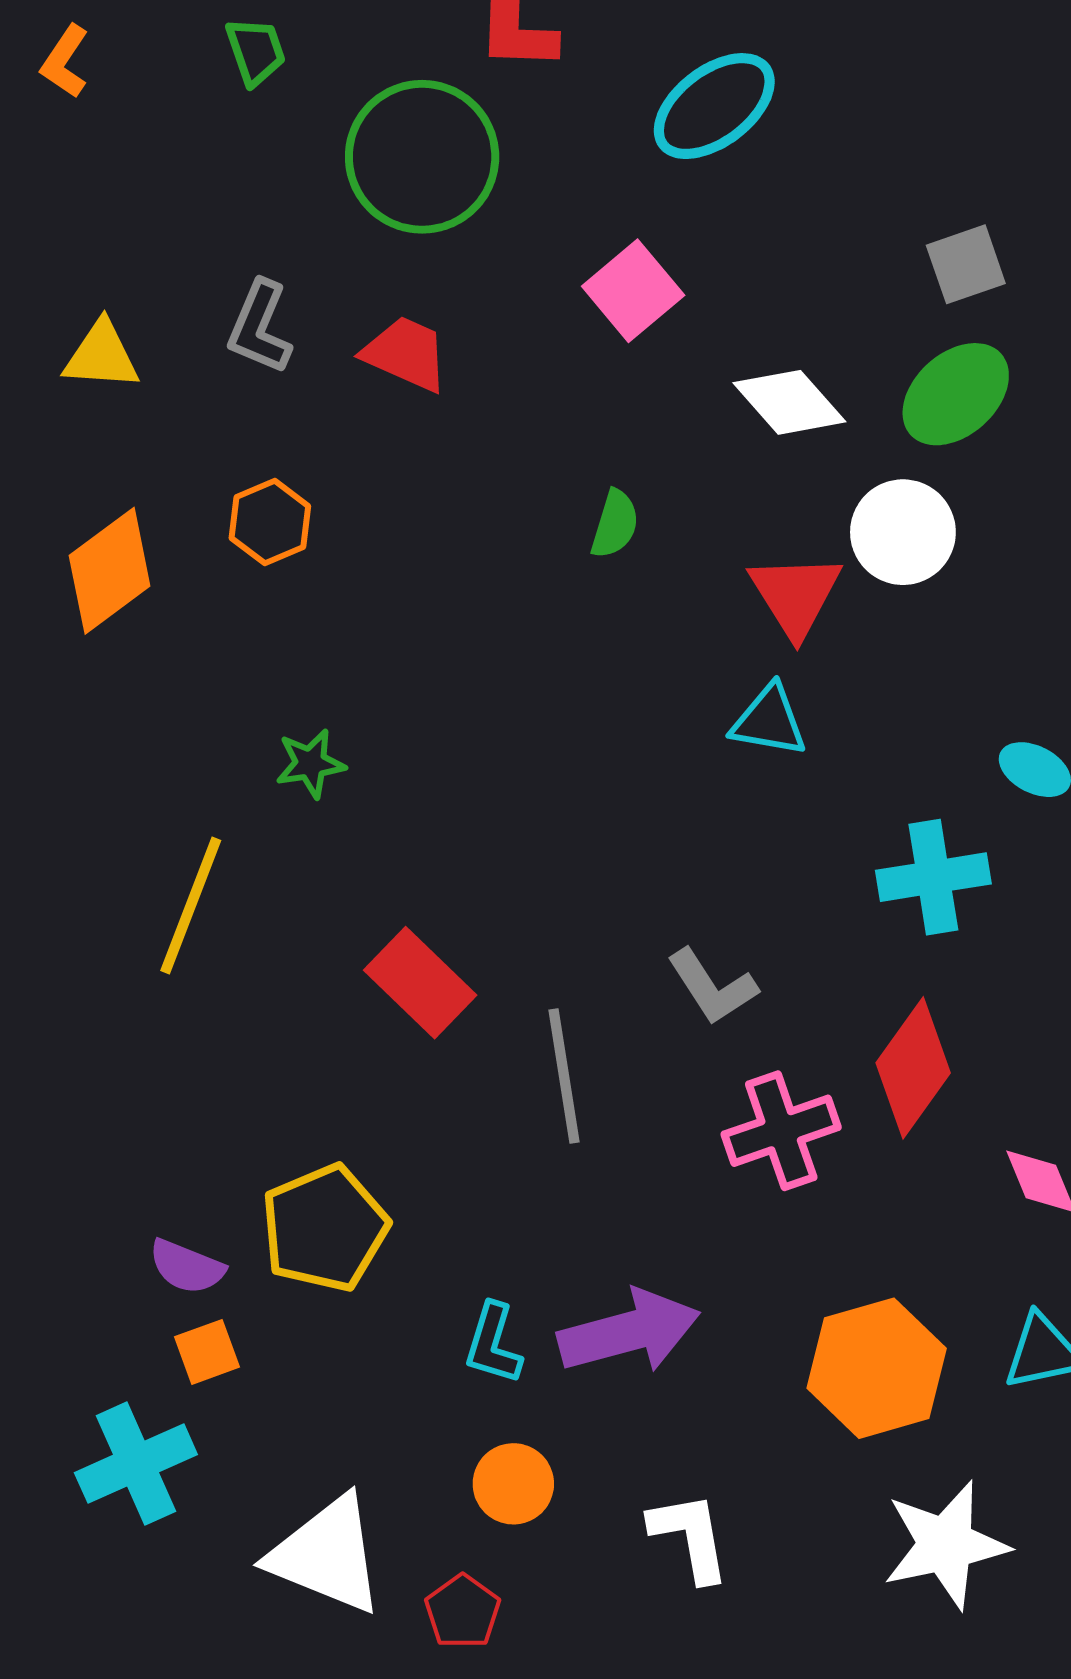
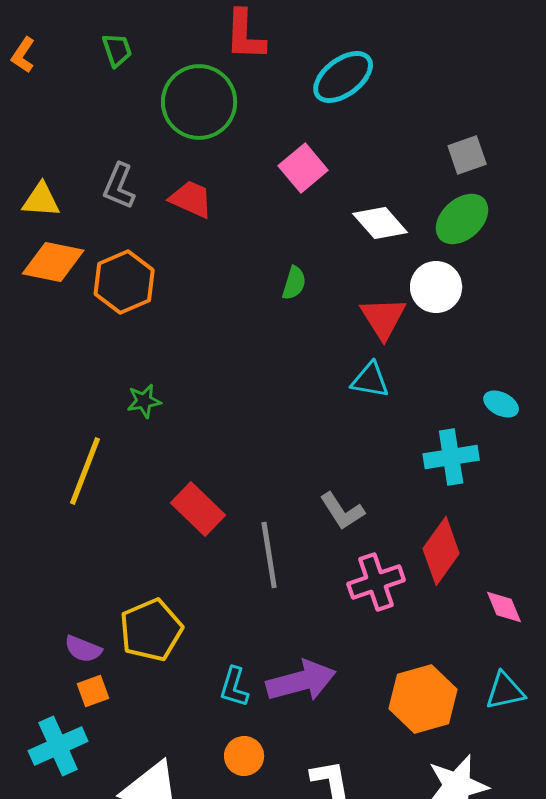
orange hexagon: (270, 522) -> (124, 282), size x1.5
orange diamond: (110, 571) -> (53, 262), moved, turned 48

